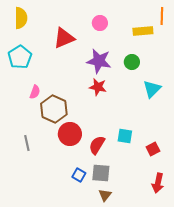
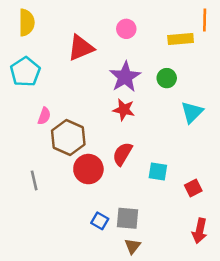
purple star: (99, 61) -> (125, 77), turned 30
red semicircle: (97, 145) -> (123, 154), moved

